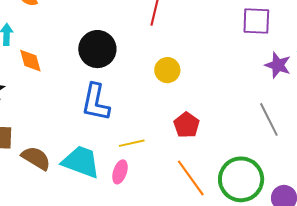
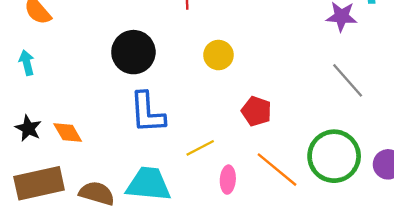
orange diamond: (30, 61) -> (68, 132), moved
pink ellipse: (120, 172) -> (228, 180), moved

